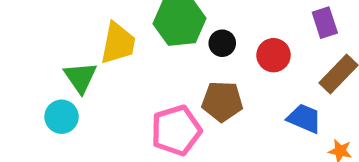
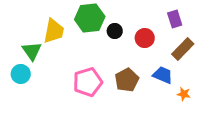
brown pentagon: (222, 101) -> (127, 80), moved, turned -30

